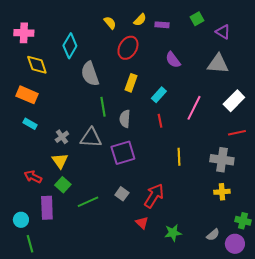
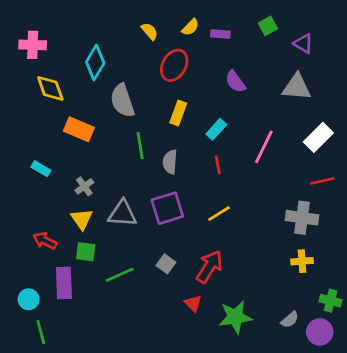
orange rectangle: (27, 95) -> (79, 129), moved
gray triangle: (91, 138) -> (122, 214), moved
yellow line: (179, 157) -> (219, 214), moved, turned 60
green square: (63, 185) -> (86, 252), turned -35
green star: (173, 233) -> (235, 317), size x1.4

